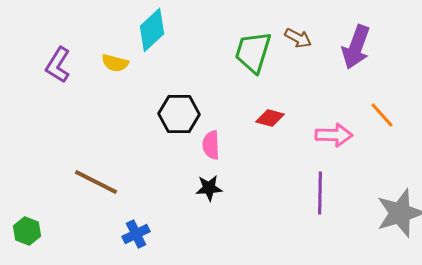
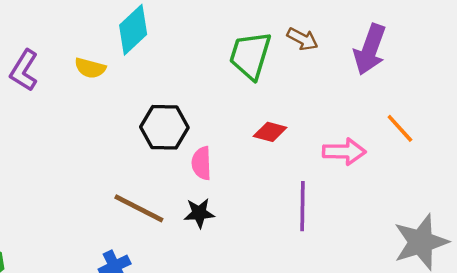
brown line: (96, 182) -> (139, 208), moved
purple line: (320, 193) -> (302, 206), moved

